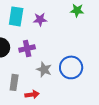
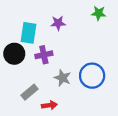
cyan rectangle: (16, 16) -> (29, 33), moved
gray rectangle: (14, 82) -> (30, 92), turned 42

